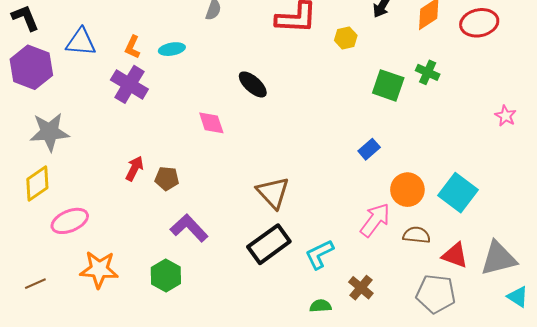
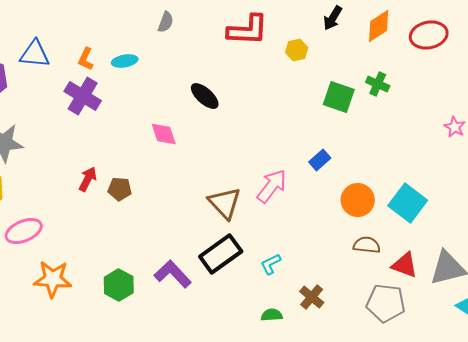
pink arrow: (375, 220) -> (272, 186), moved
purple L-shape: (189, 228) -> (173, 274), moved
cyan L-shape: (319, 254) -> (271, 264), size x0.7

